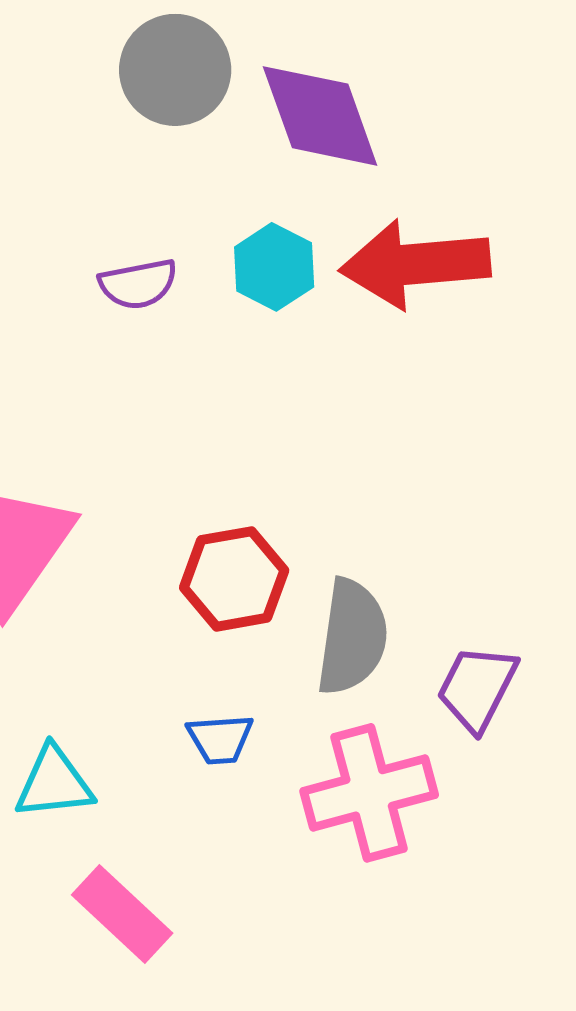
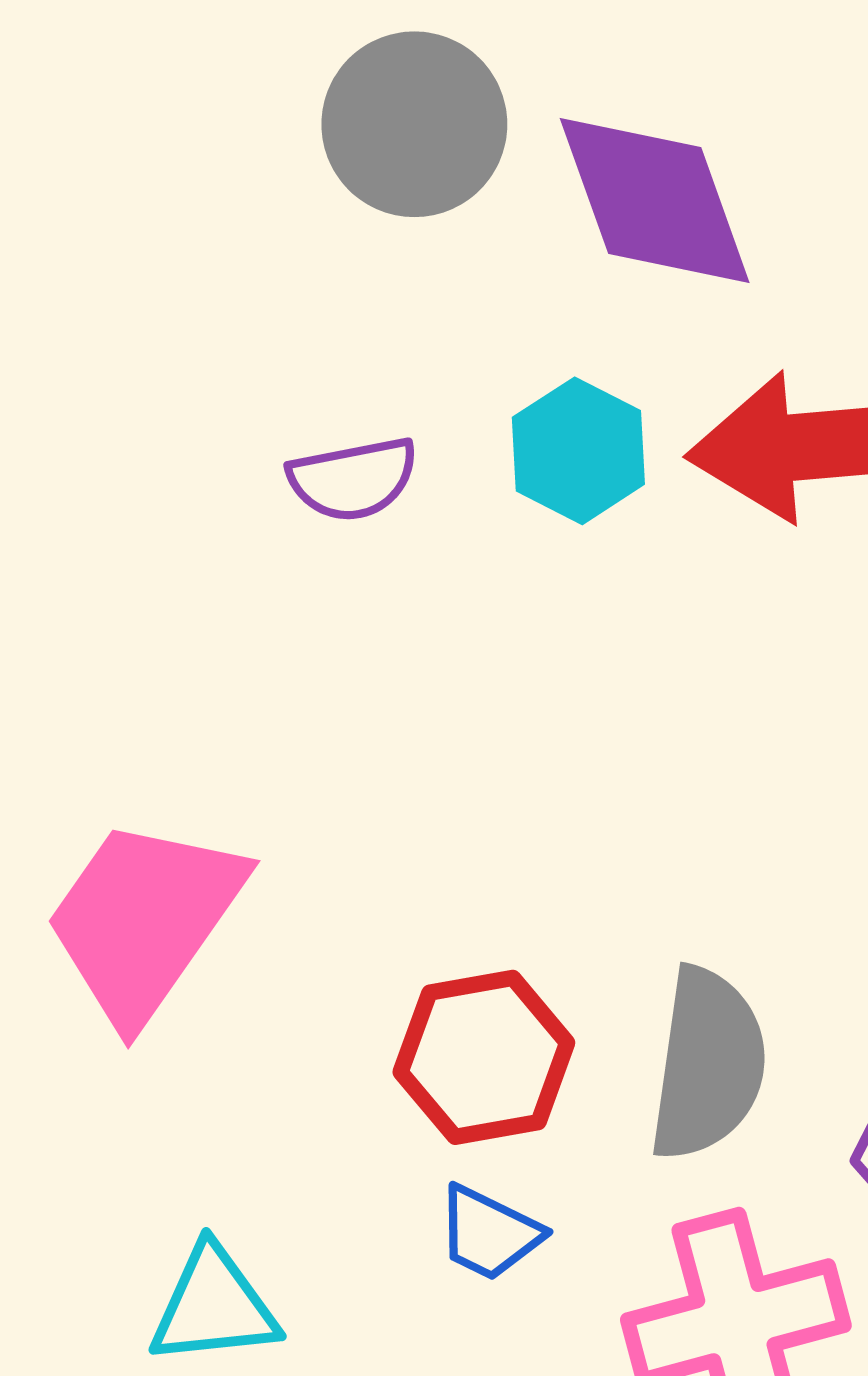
red hexagon: (234, 579) -> (484, 1057), moved
blue trapezoid: (220, 739) -> (489, 1233), turned 30

